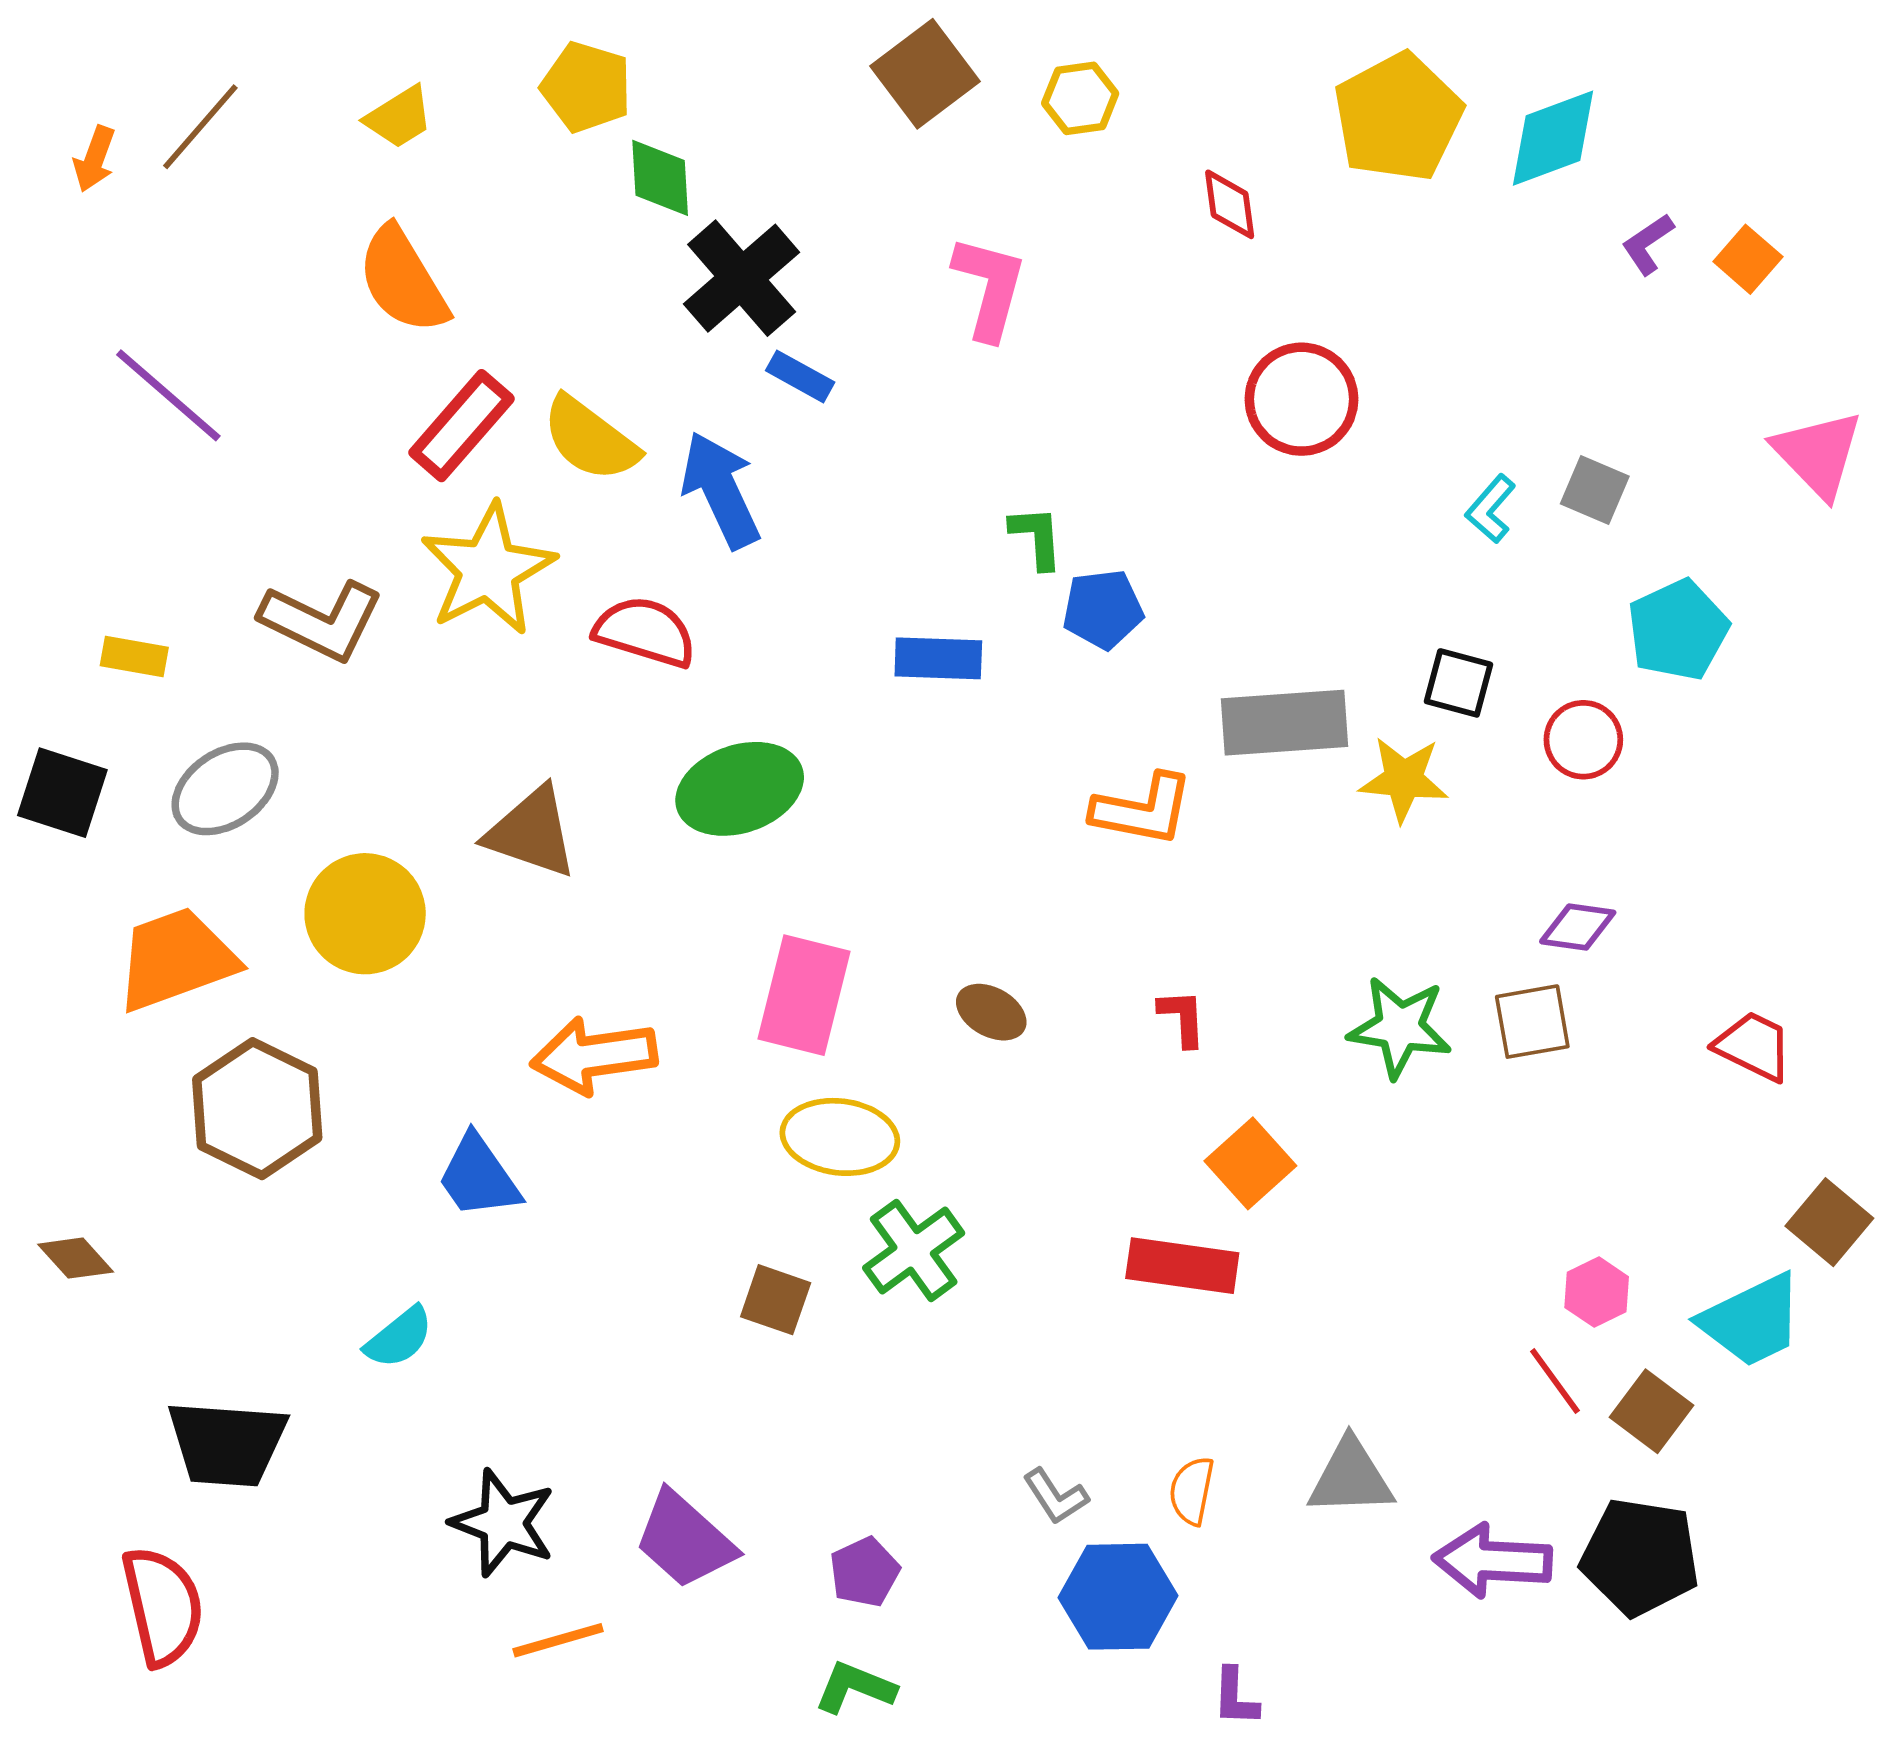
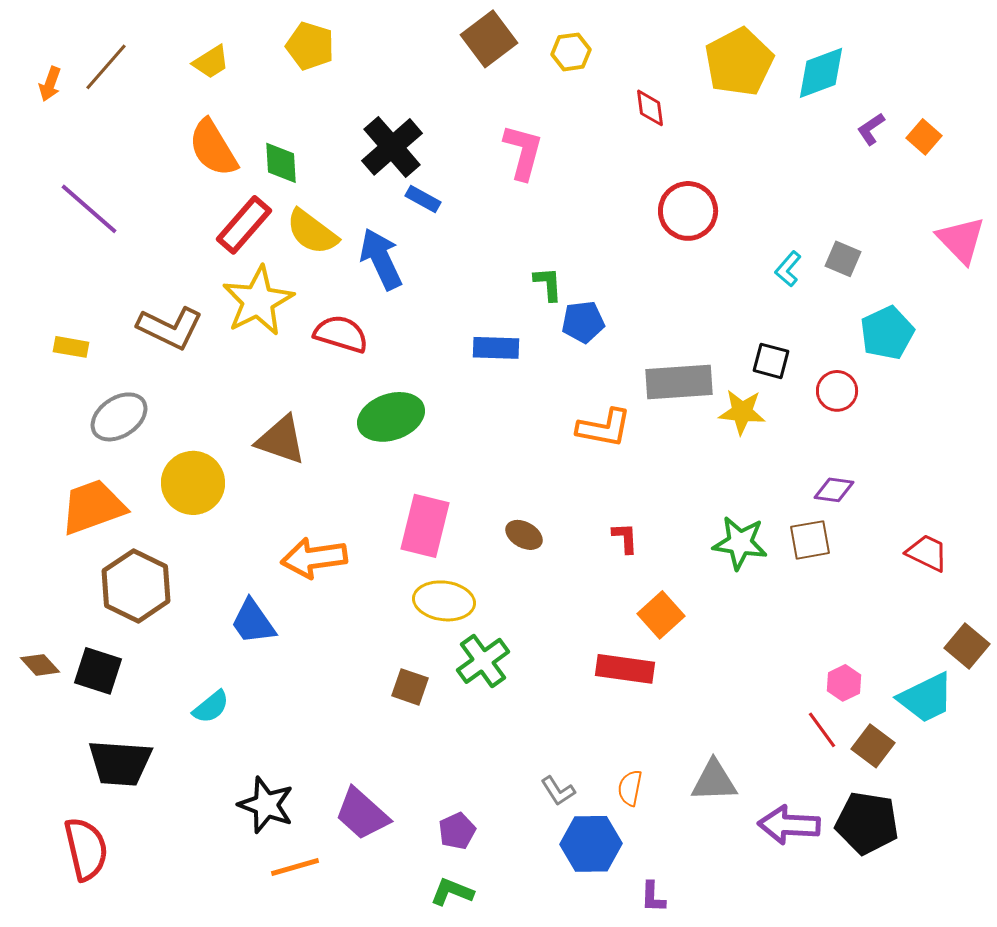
green diamond: (660, 178) -> (281, 163), moved
black square: (62, 793) -> (98, 671), moved

